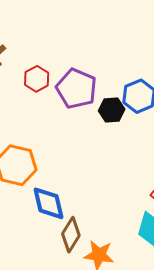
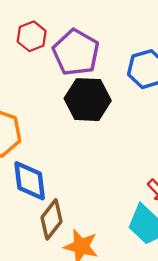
black hexagon: (112, 110) -> (88, 100), moved, size x1.5

